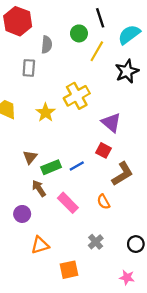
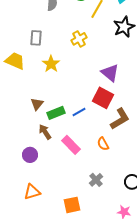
gray rectangle: (29, 68) -> (36, 38), moved
yellow cross: (77, 96) -> (79, 39), moved, size x0.7
red square: (103, 150) -> (103, 98), size x1.5
orange triangle: (40, 245) -> (32, 192), moved

